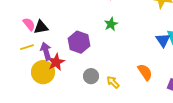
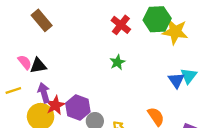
purple hexagon: (79, 42) -> (78, 107), moved
yellow line: (27, 47) -> (13, 91), moved

